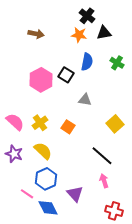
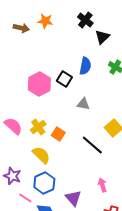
black triangle: (104, 33) -> (102, 37), turned -35
brown arrow: (36, 34) -> (21, 28), moved
orange star: (79, 35) -> (45, 21), moved
orange square: (68, 127) -> (58, 134), moved
purple star: (14, 154) -> (12, 176), moved
black line: (102, 156) -> (92, 145), moved

